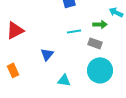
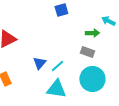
cyan line: (74, 31) -> (57, 66), moved, turned -32
cyan triangle: (64, 80) -> (56, 89), size x1.5

